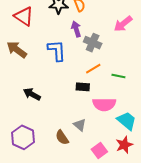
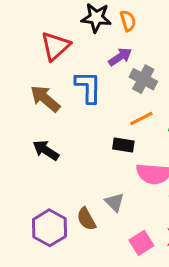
red triangle: (24, 16) -> (55, 46), moved, turned 40
purple arrow: (76, 29) -> (120, 57), turned 70
brown arrow: (17, 50) -> (45, 99), moved
purple hexagon: (23, 137) -> (50, 228), moved

